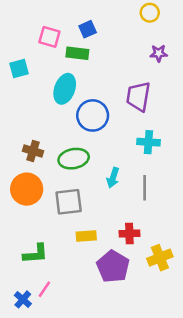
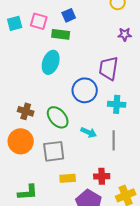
cyan square: (19, 69) -> (15, 23), moved
blue circle: (93, 115) -> (85, 90), moved
green ellipse: (74, 159) -> (58, 117), turned 60
cyan arrow: (113, 178) -> (89, 132), turned -84

